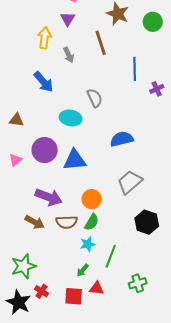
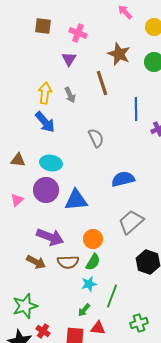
yellow arrow: (45, 38) -> (45, 93), moved
cyan ellipse: (71, 118) -> (51, 163), moved

